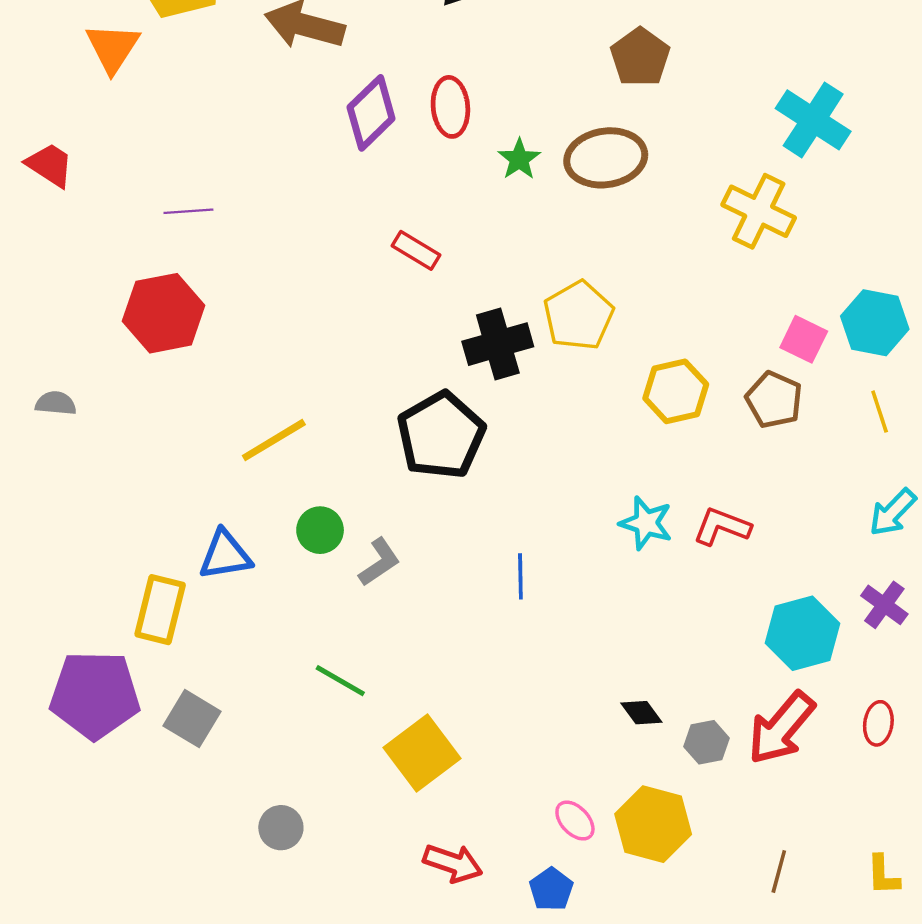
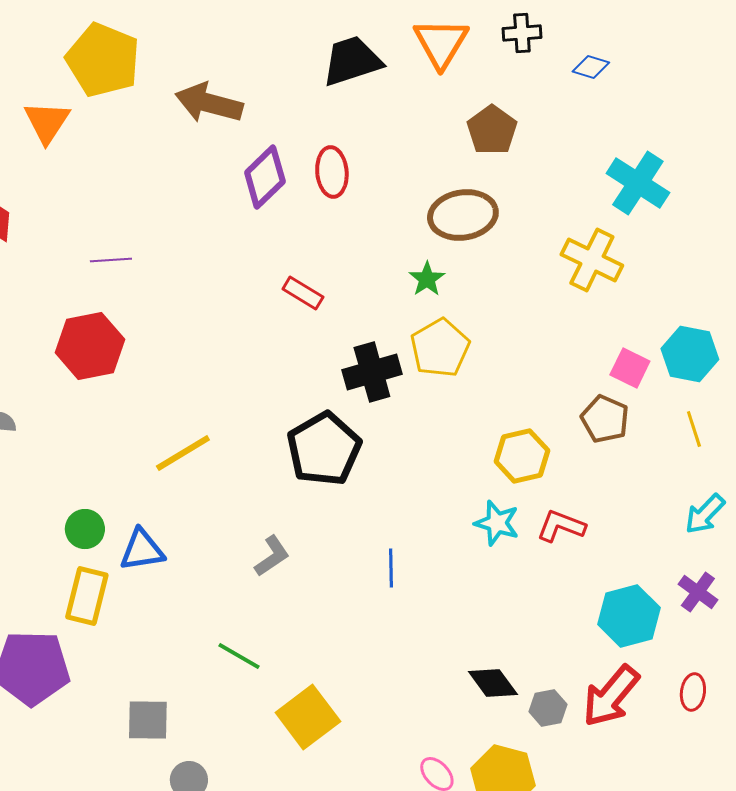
green star: (519, 159) -> (427, 279), moved
yellow hexagon: (676, 391) -> (522, 456), moved
green circle: (320, 530) -> (85, 529), moved
black diamond: (641, 713) -> (493, 683), size x1.4
gray square: (192, 719) -> (148, 720), moved, turned -30

